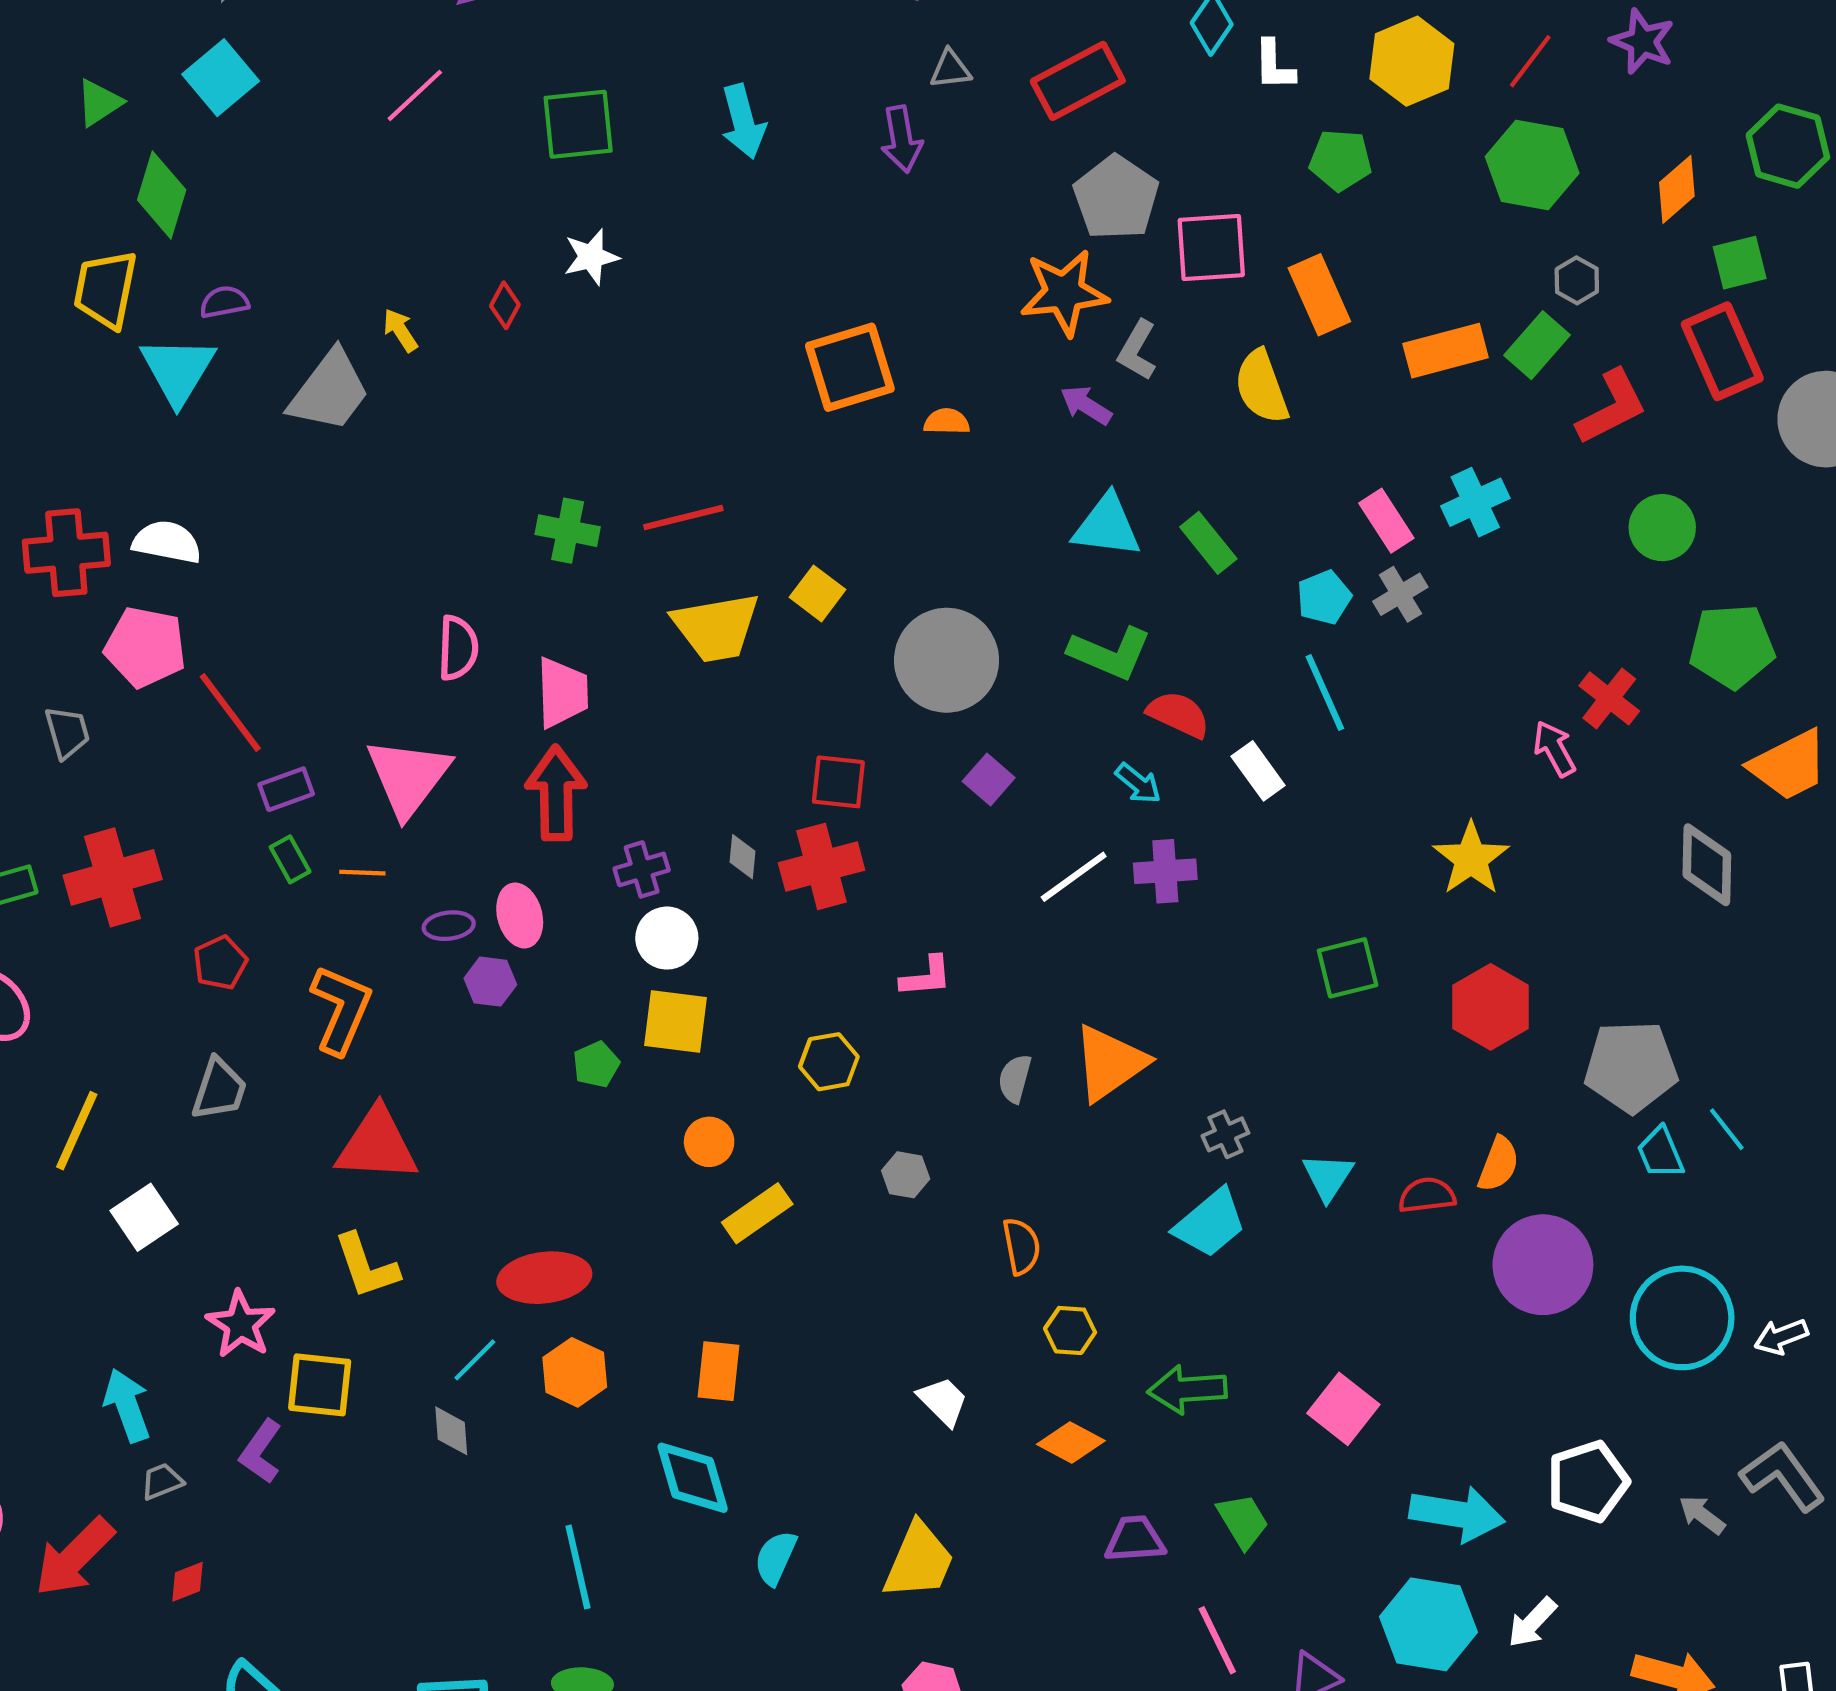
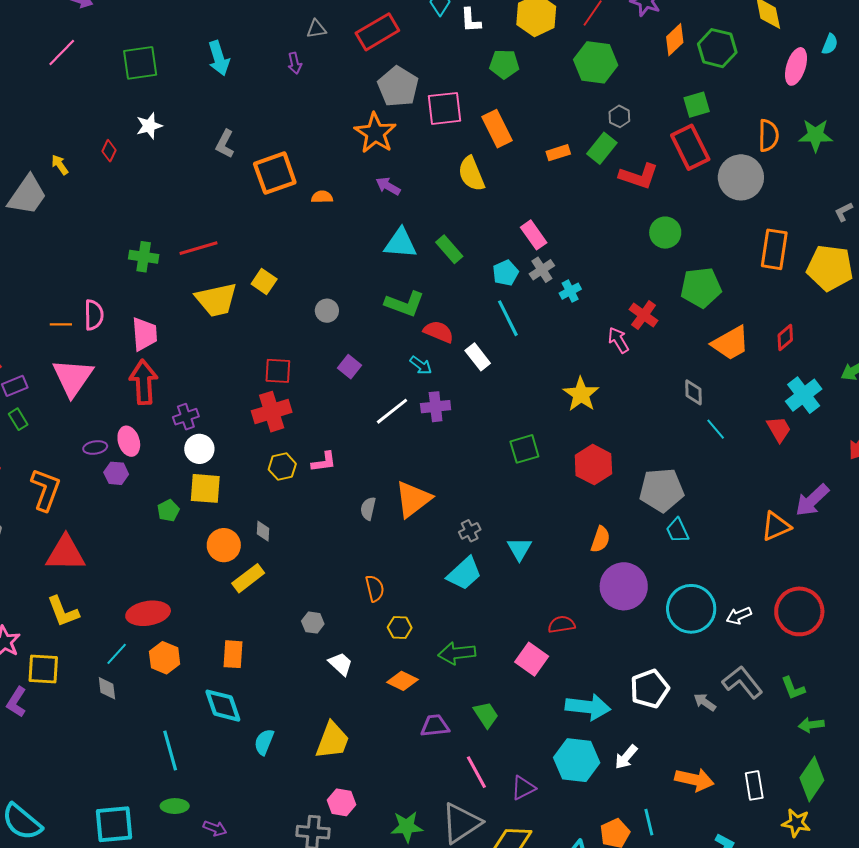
purple arrow: (902, 139) -> (295, 63), size x0.7
orange diamond: (1677, 189) -> (675, 40), moved
orange star: (1064, 293) -> (375, 133), turned -30
gray L-shape: (1137, 350) -> (225, 144), moved
orange rectangle: (1446, 351) -> (558, 153), size x0.6
red L-shape: (1612, 407) -> (639, 176), turned 48
cyan cross: (1475, 502) -> (570, 291), moved, size x0.7
gray circle: (947, 660) -> (327, 311), size x0.5
gray diamond: (742, 857) -> (263, 531), moved
gray diamond: (1707, 865) -> (694, 392), size x0.7
orange line: (362, 873) -> (61, 324), moved
yellow hexagon: (829, 1062) -> (282, 467), moved
cyan line: (1727, 1129) -> (716, 429), moved
orange circle: (709, 1142) -> (224, 545), size x1.4
gray hexagon: (906, 1175) -> (313, 623), moved
red semicircle: (1427, 1195) -> (561, 624), moved

